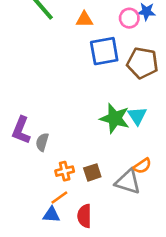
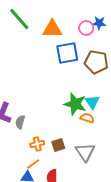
orange triangle: (84, 19) -> (52, 29), size x1.5
orange semicircle: (142, 166) -> (87, 118), moved, turned -128
gray triangle: (128, 182) -> (85, 152), turned 40

